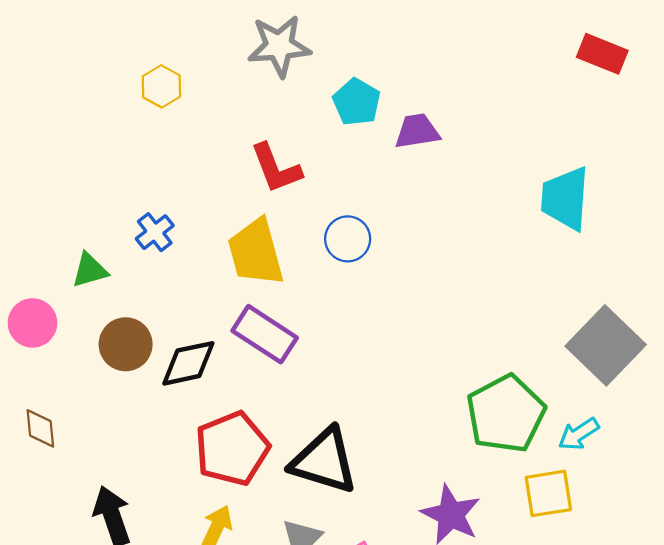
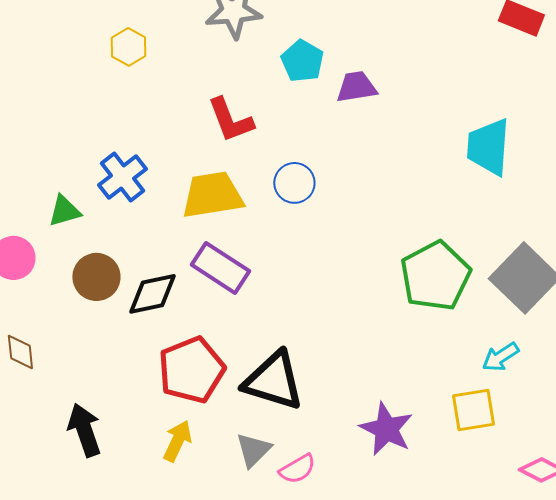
blue cross: (155, 232) -> (122, 177), size x1.4
yellow trapezoid: (256, 252) -> (212, 195), turned 96
green pentagon: (506, 414) -> (435, 276), moved

